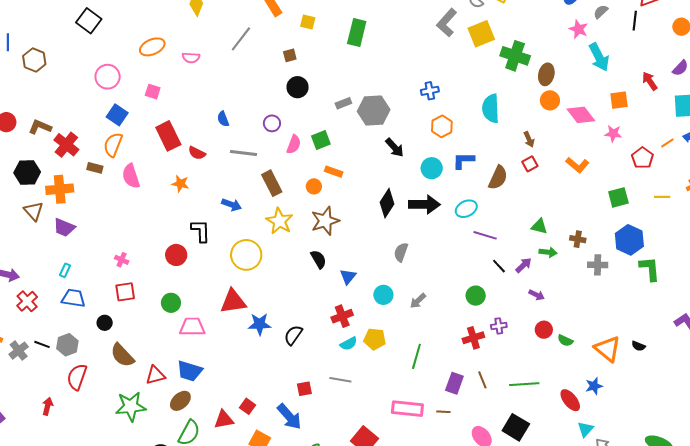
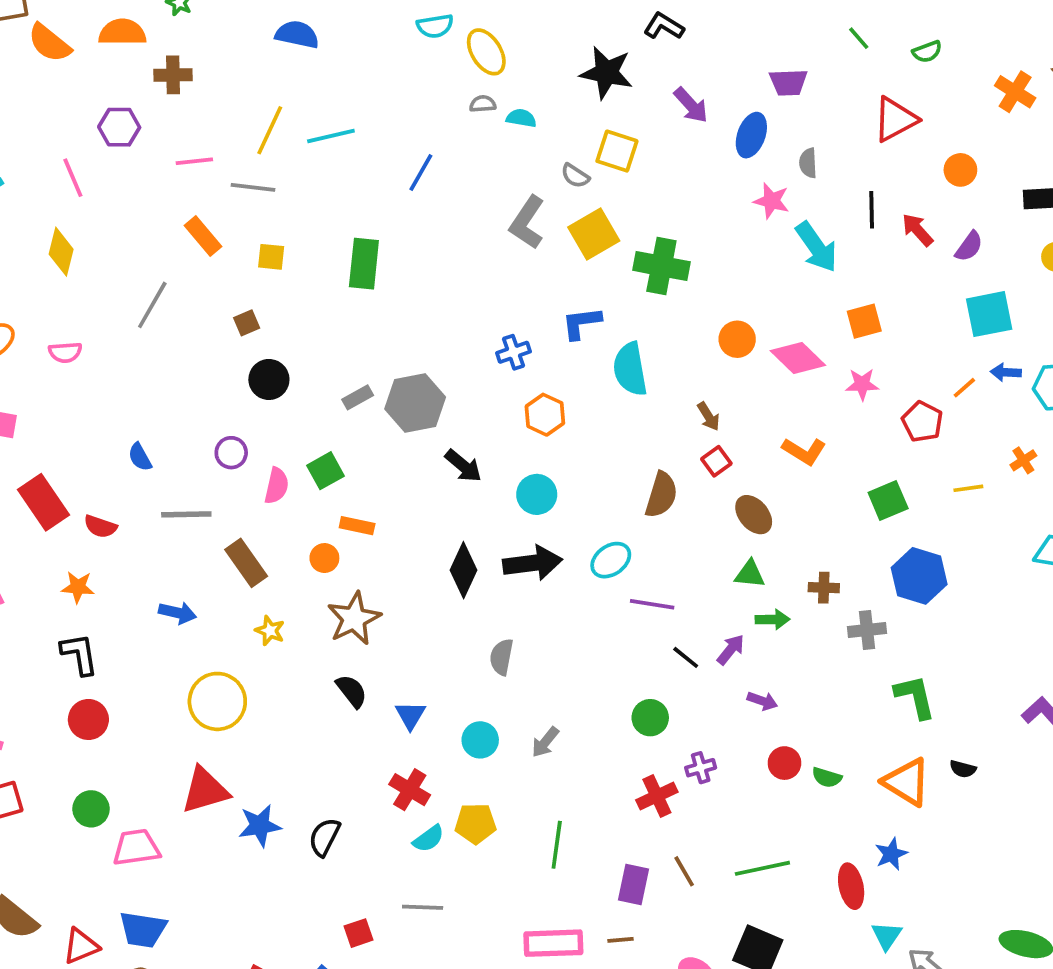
gray semicircle: (601, 12) -> (808, 163), turned -42
black line: (635, 21) -> (872, 210), moved
brown ellipse: (546, 74) -> (754, 515), moved, turned -45
red arrow: (650, 81) -> (917, 230), moved
blue L-shape: (463, 161) -> (581, 323), moved
yellow star: (279, 221) -> (270, 631), size x0.6
black L-shape: (201, 231) -> (79, 654), moved
green L-shape: (650, 269) -> (915, 697), moved
red cross: (342, 316) -> (410, 790), turned -30
red ellipse: (570, 400) -> (851, 886), turned 35

